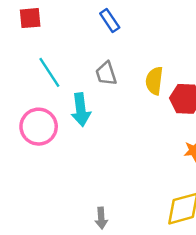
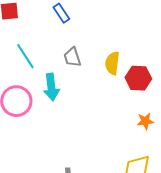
blue rectangle: (110, 20) -> (61, 13), moved

